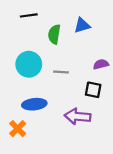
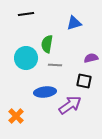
green semicircle: (54, 34) -> (47, 44), moved
blue ellipse: (34, 104) -> (45, 92), moved
purple arrow: (78, 116) -> (70, 105), turned 140

